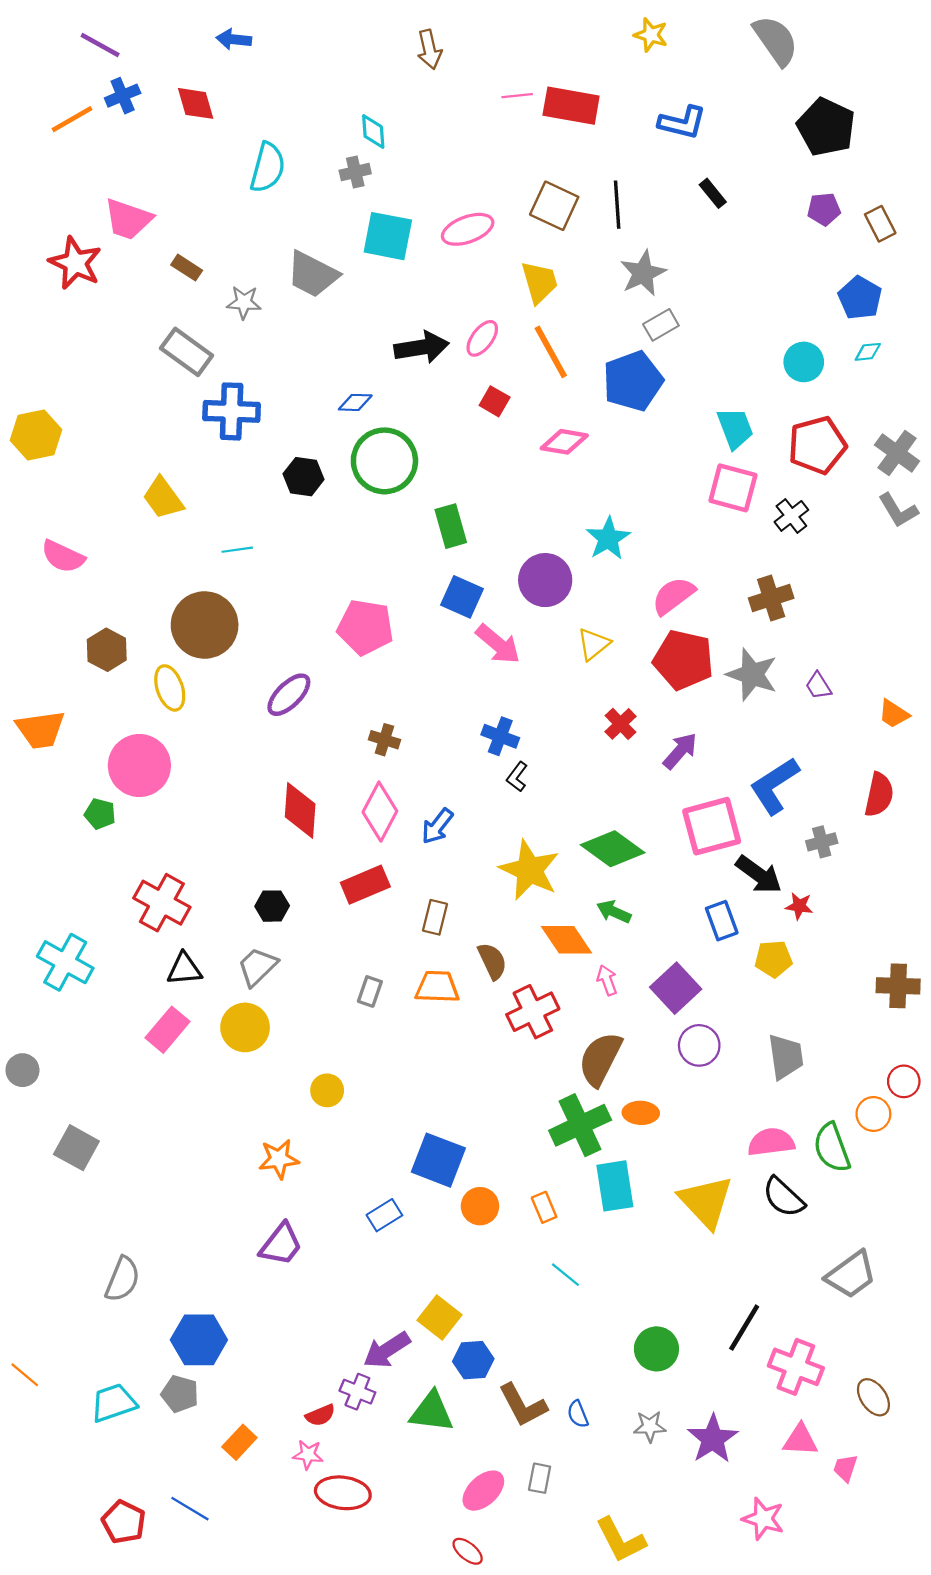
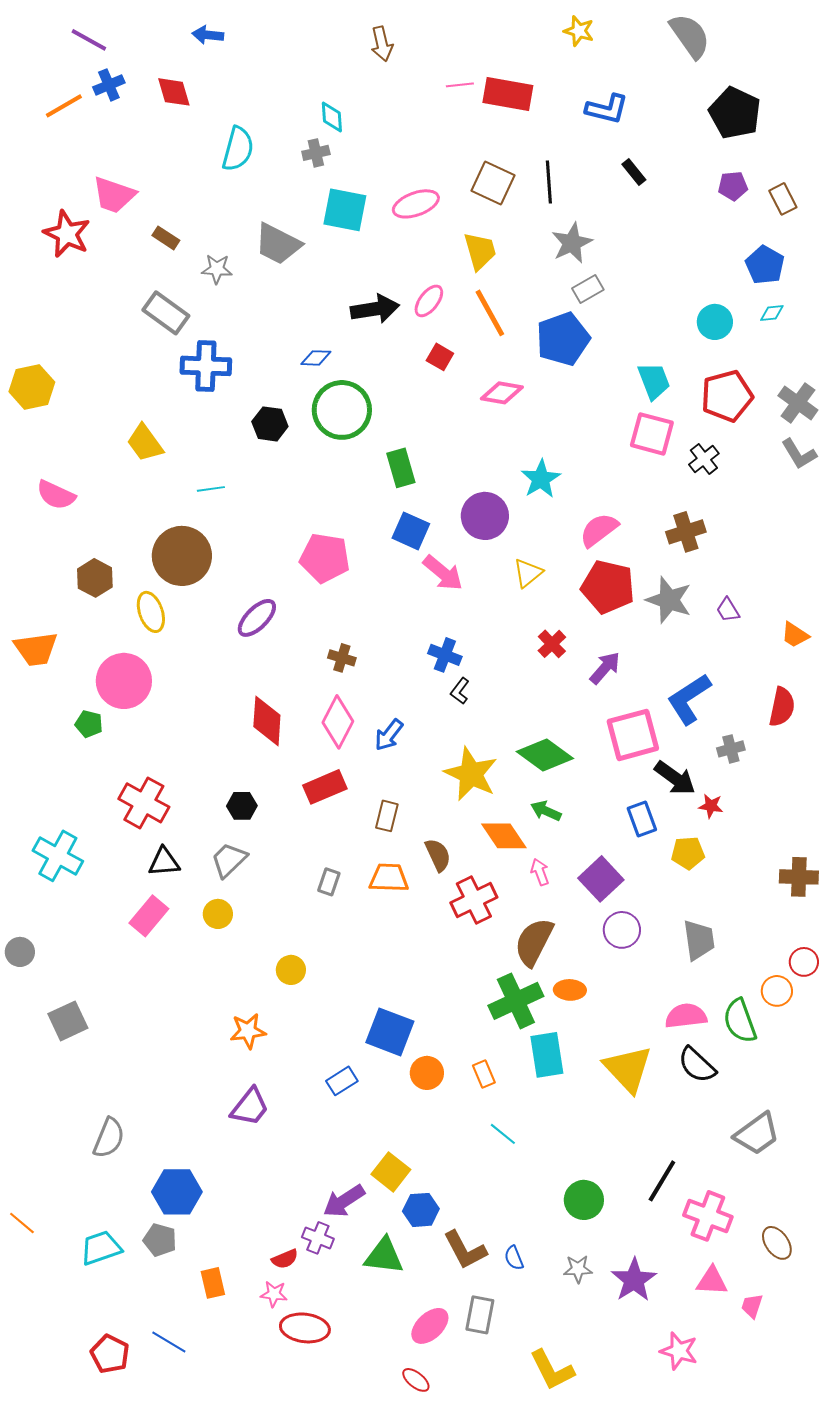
yellow circle: (245, 1027) -> (218, 914), size x0.7
gray square: (76, 1148) -> (68, 1021), turned 36
orange rectangle: (239, 1442) -> (213, 1283), turned -56
gray rectangle: (540, 1478) -> (480, 1315), size x1.4

